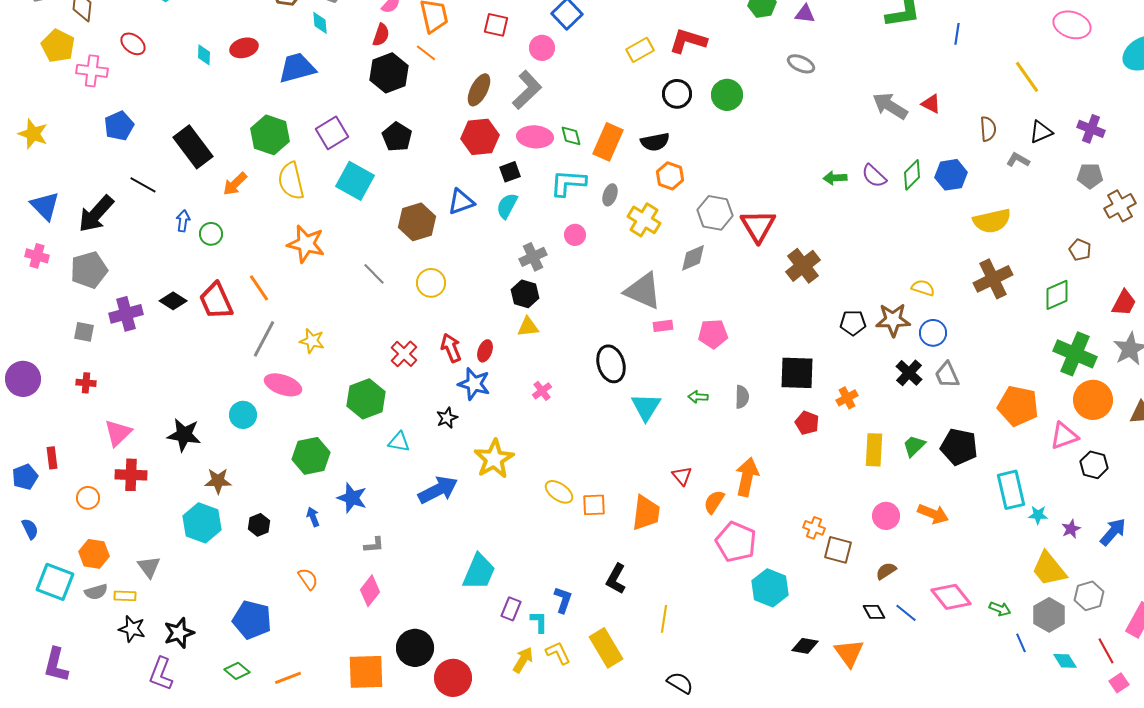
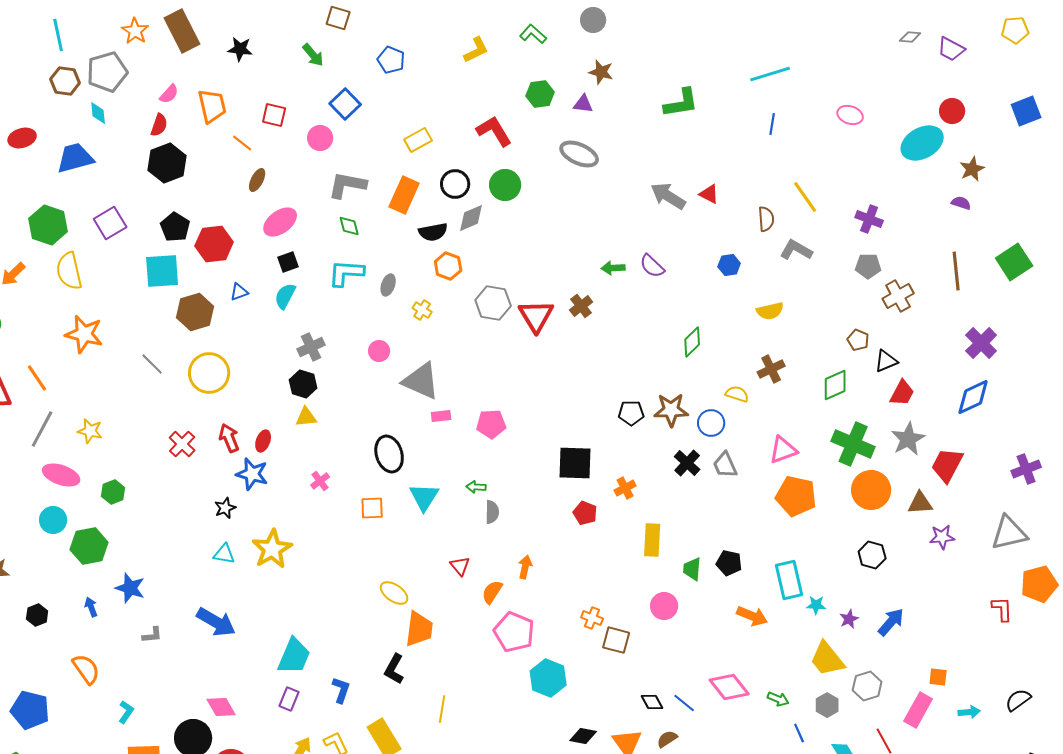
pink ellipse: (1072, 25) -> (850, 115), size x0.7
blue line: (957, 34) -> (772, 124), moved
red L-shape: (688, 41) -> (494, 131), moved, turned 42
orange line: (426, 53) -> (242, 143), moved
gray ellipse: (801, 64) -> (579, 154), size x1.4
yellow line: (1027, 77) -> (805, 197), moved
brown ellipse: (479, 90) -> (257, 180), size x0.7
gray L-shape: (527, 90) -> (347, 185), moved, turned -126
black triangle: (1041, 132) -> (886, 361), moved
red hexagon: (480, 137) -> (214, 244), moved
pink ellipse: (535, 137) -> (280, 222), moved, turned -40
orange rectangle: (608, 142) -> (404, 195), moved
gray L-shape: (1018, 160) -> (796, 250), size x1.4
green diamond: (912, 175) -> (692, 342), moved
blue hexagon: (951, 175) -> (729, 265), size x0.7
cyan square: (355, 181) -> (162, 271), moved, turned -33
blue triangle: (461, 202) -> (239, 292), size x0.7
yellow cross: (644, 220) -> (422, 310), size x0.6
yellow semicircle: (992, 221) -> (770, 311), size x0.7
pink circle: (575, 235) -> (379, 351), moved
gray diamond: (693, 258) -> (471, 218), moved
brown cross: (803, 266) -> (581, 306), moved, size x0.7
brown cross: (993, 279) -> (771, 369), size x0.7
yellow circle: (431, 283) -> (209, 373), size x1.4
yellow semicircle: (923, 288) -> (737, 394), moved
gray semicircle: (742, 397) -> (492, 512), moved
green hexagon: (366, 399) -> (113, 492), moved, size x0.6
cyan circle: (243, 415) -> (53, 520), moved
pink triangle: (1064, 436) -> (783, 450), moved
cyan triangle: (399, 442) -> (224, 554), moved
green trapezoid: (914, 446) -> (692, 569), moved, turned -40
black pentagon: (959, 447) -> (729, 563), moved, size x0.7
orange arrow: (747, 477) -> (525, 567), size x0.6
blue arrow: (438, 490) -> (216, 622), moved, turned 57
yellow ellipse: (559, 492) -> (394, 593), moved
orange square: (594, 505) -> (372, 508), moved
orange trapezoid: (646, 513) -> (419, 629), moved
orange arrow: (933, 514) -> (752, 616), moved
brown semicircle: (886, 571) -> (667, 739), moved
cyan trapezoid: (479, 572) -> (294, 656), moved
orange semicircle: (308, 579) -> (86, 669), size x1.4
pink diamond: (370, 591) -> (221, 707), moved, turned -68
gray hexagon: (1049, 615) -> (827, 705), size x0.7
cyan L-shape: (539, 622) -> (126, 712), moved, turned 35

